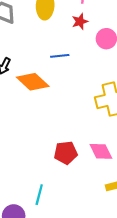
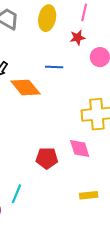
pink diamond: (101, 151) -> (80, 149), moved

